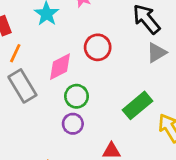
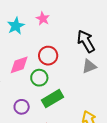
green circle: (77, 96) -> (39, 78), moved
green rectangle: (137, 105) -> (52, 99), moved

